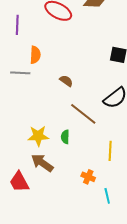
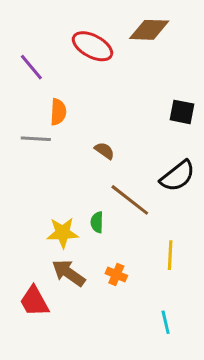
purple line: (17, 25) -> (31, 67), turned -42
green semicircle: (65, 137) -> (97, 222), moved
orange cross: (88, 177) -> (116, 274), moved

